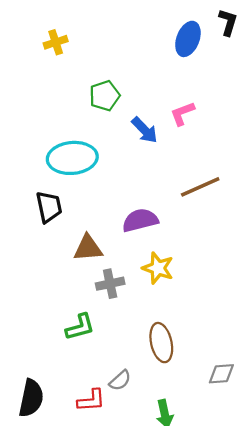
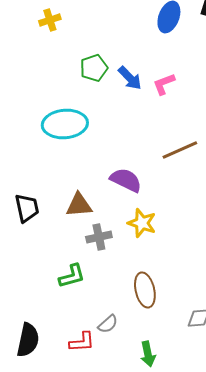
blue arrow: (145, 130) -> (130, 78), moved
black trapezoid: (49, 207) -> (27, 208), moved
purple semicircle: (140, 220) -> (126, 180), turned 40

